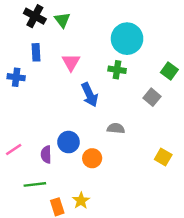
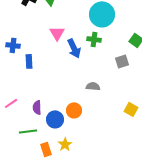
blue rectangle: (36, 52) -> (29, 61), moved
blue arrow: (90, 95) -> (74, 48), moved
gray square: (152, 97) -> (122, 61), turned 32
blue circle: (68, 142) -> (55, 119), moved

